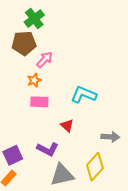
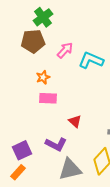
pink arrow: (45, 60) -> (65, 50), moved
cyan L-shape: (84, 95) -> (91, 60), moved

